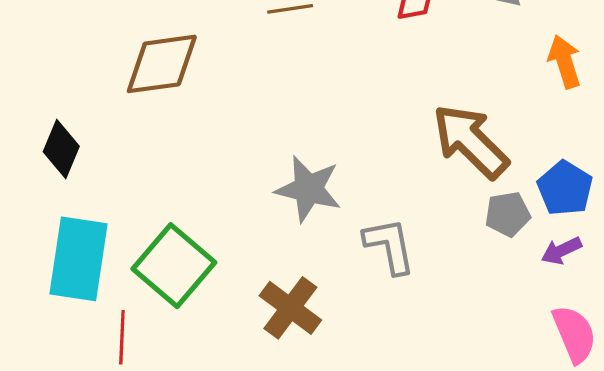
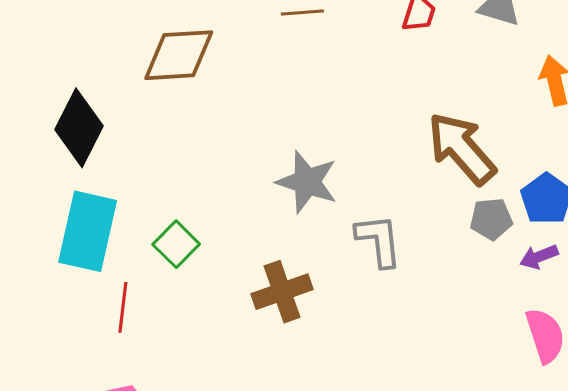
black diamond: (61, 149) -> (79, 128), size x1.4
green square: (174, 266) -> (176, 244), size x0.6
brown cross: (290, 308) -> (282, 292), turned 30

